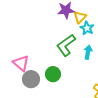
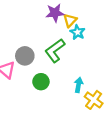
cyan arrow: (88, 52) -> (79, 85), moved
gray circle: (31, 79) -> (25, 56), moved

